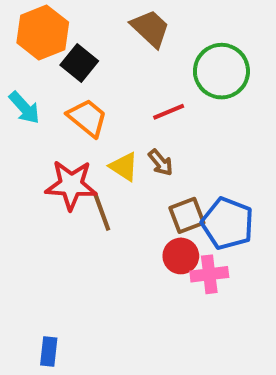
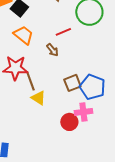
brown arrow: (161, 163) -> (52, 50), moved
yellow triangle: (124, 167) -> (38, 98), moved
red circle: (181, 256) -> (69, 122), moved

